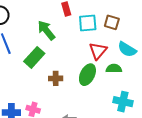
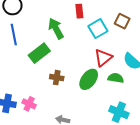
brown square: (112, 22) -> (122, 21), moved
cyan square: (88, 23) -> (98, 29), turned -36

